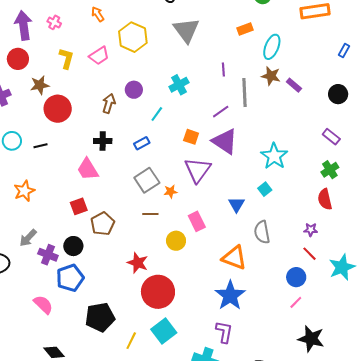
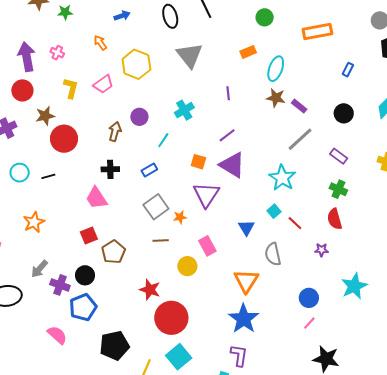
gray line: (244, 93) -> (300, 139), moved, turned 52
green cross: (330, 170) -> (338, 189), turned -30
red line: (309, 254) -> (295, 223), moved
orange triangle: (234, 258) -> (246, 281), turned 44

